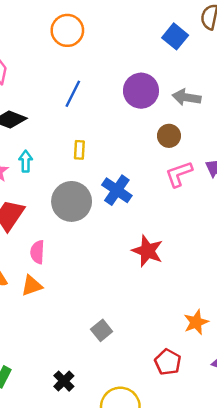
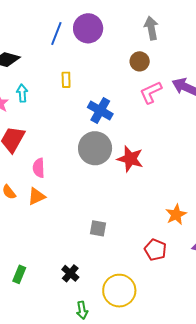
purple circle: (141, 91) -> (88, 28), moved
gray arrow: (187, 97) -> (151, 28), turned 75
gray circle: (72, 201) -> (95, 148), moved
gray square: (102, 330) -> (98, 228), turned -36

